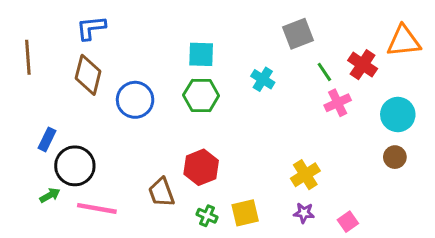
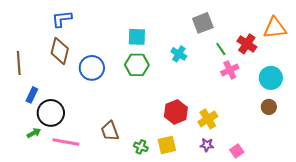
brown line: (28, 57) -> (19, 63), moved
red hexagon: (201, 167) -> (176, 112), moved

